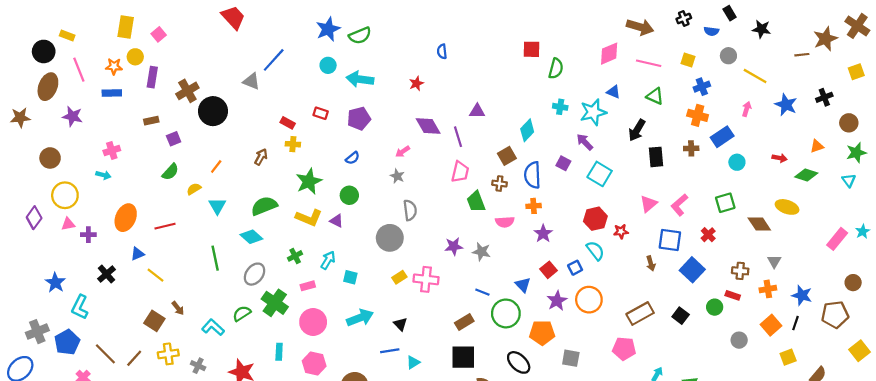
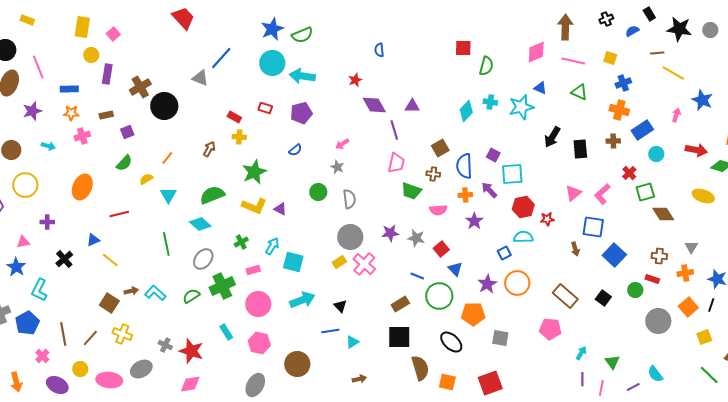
brown arrow: (640, 27) -> (565, 27), turned -105
black star: (761, 29) -> (679, 29), size x1.4
blue semicircle: (711, 31) -> (632, 31), turned 144
yellow rectangle: (67, 35) -> (27, 20), moved
brown line: (802, 55) -> (657, 53), moved
gray circle: (728, 56) -> (710, 30), moved
cyan circle: (328, 65) -> (272, 63), size x1.6
orange star: (114, 66) -> (71, 113), moved
pink arrow: (747, 109) -> (676, 115), moved
purple star: (72, 116) -> (32, 111), turned -30
purple diamond: (428, 126) -> (374, 105), moved
cyan diamond: (527, 130) -> (466, 111), moved
black arrow: (637, 130) -> (552, 137), moved
purple arrow: (585, 142) -> (489, 190), moved
pink cross: (112, 151) -> (82, 136), moved
red arrow: (780, 158) -> (696, 150), size x1.5
cyan square: (600, 174) -> (512, 174), moved, turned -35
cyan arrow: (103, 175) -> (48, 146), moved
green circle: (349, 195) -> (318, 192), moved
green trapezoid: (476, 202) -> (411, 191), turned -50
orange ellipse: (126, 218) -> (82, 187), moved
pink triangle: (68, 224) -> (23, 242), moved
brown diamond: (759, 224) -> (663, 214), moved
red cross: (708, 235) -> (629, 173), moved
gray circle: (390, 238) -> (350, 237), moved
cyan semicircle: (595, 251) -> (523, 237), turned -54
red square: (548, 270) -> (441, 249), moved
cyan square: (350, 277) -> (293, 262), size x1.5
pink cross: (426, 279) -> (364, 264), turned 35
green cross: (275, 303) -> (222, 286), turned 30
brown arrow: (178, 308) -> (131, 291), turned -64
brown rectangle: (640, 313) -> (565, 296), turned 70
cyan L-shape: (213, 327) -> (155, 293), moved
gray circle: (739, 340) -> (658, 321), size x1.6
cyan rectangle: (279, 352) -> (226, 332), turned -35
brown line: (105, 354) -> (63, 334), turned 35
yellow cross: (168, 354) -> (122, 334), turned 30
gray cross: (198, 366) -> (165, 345), moved

